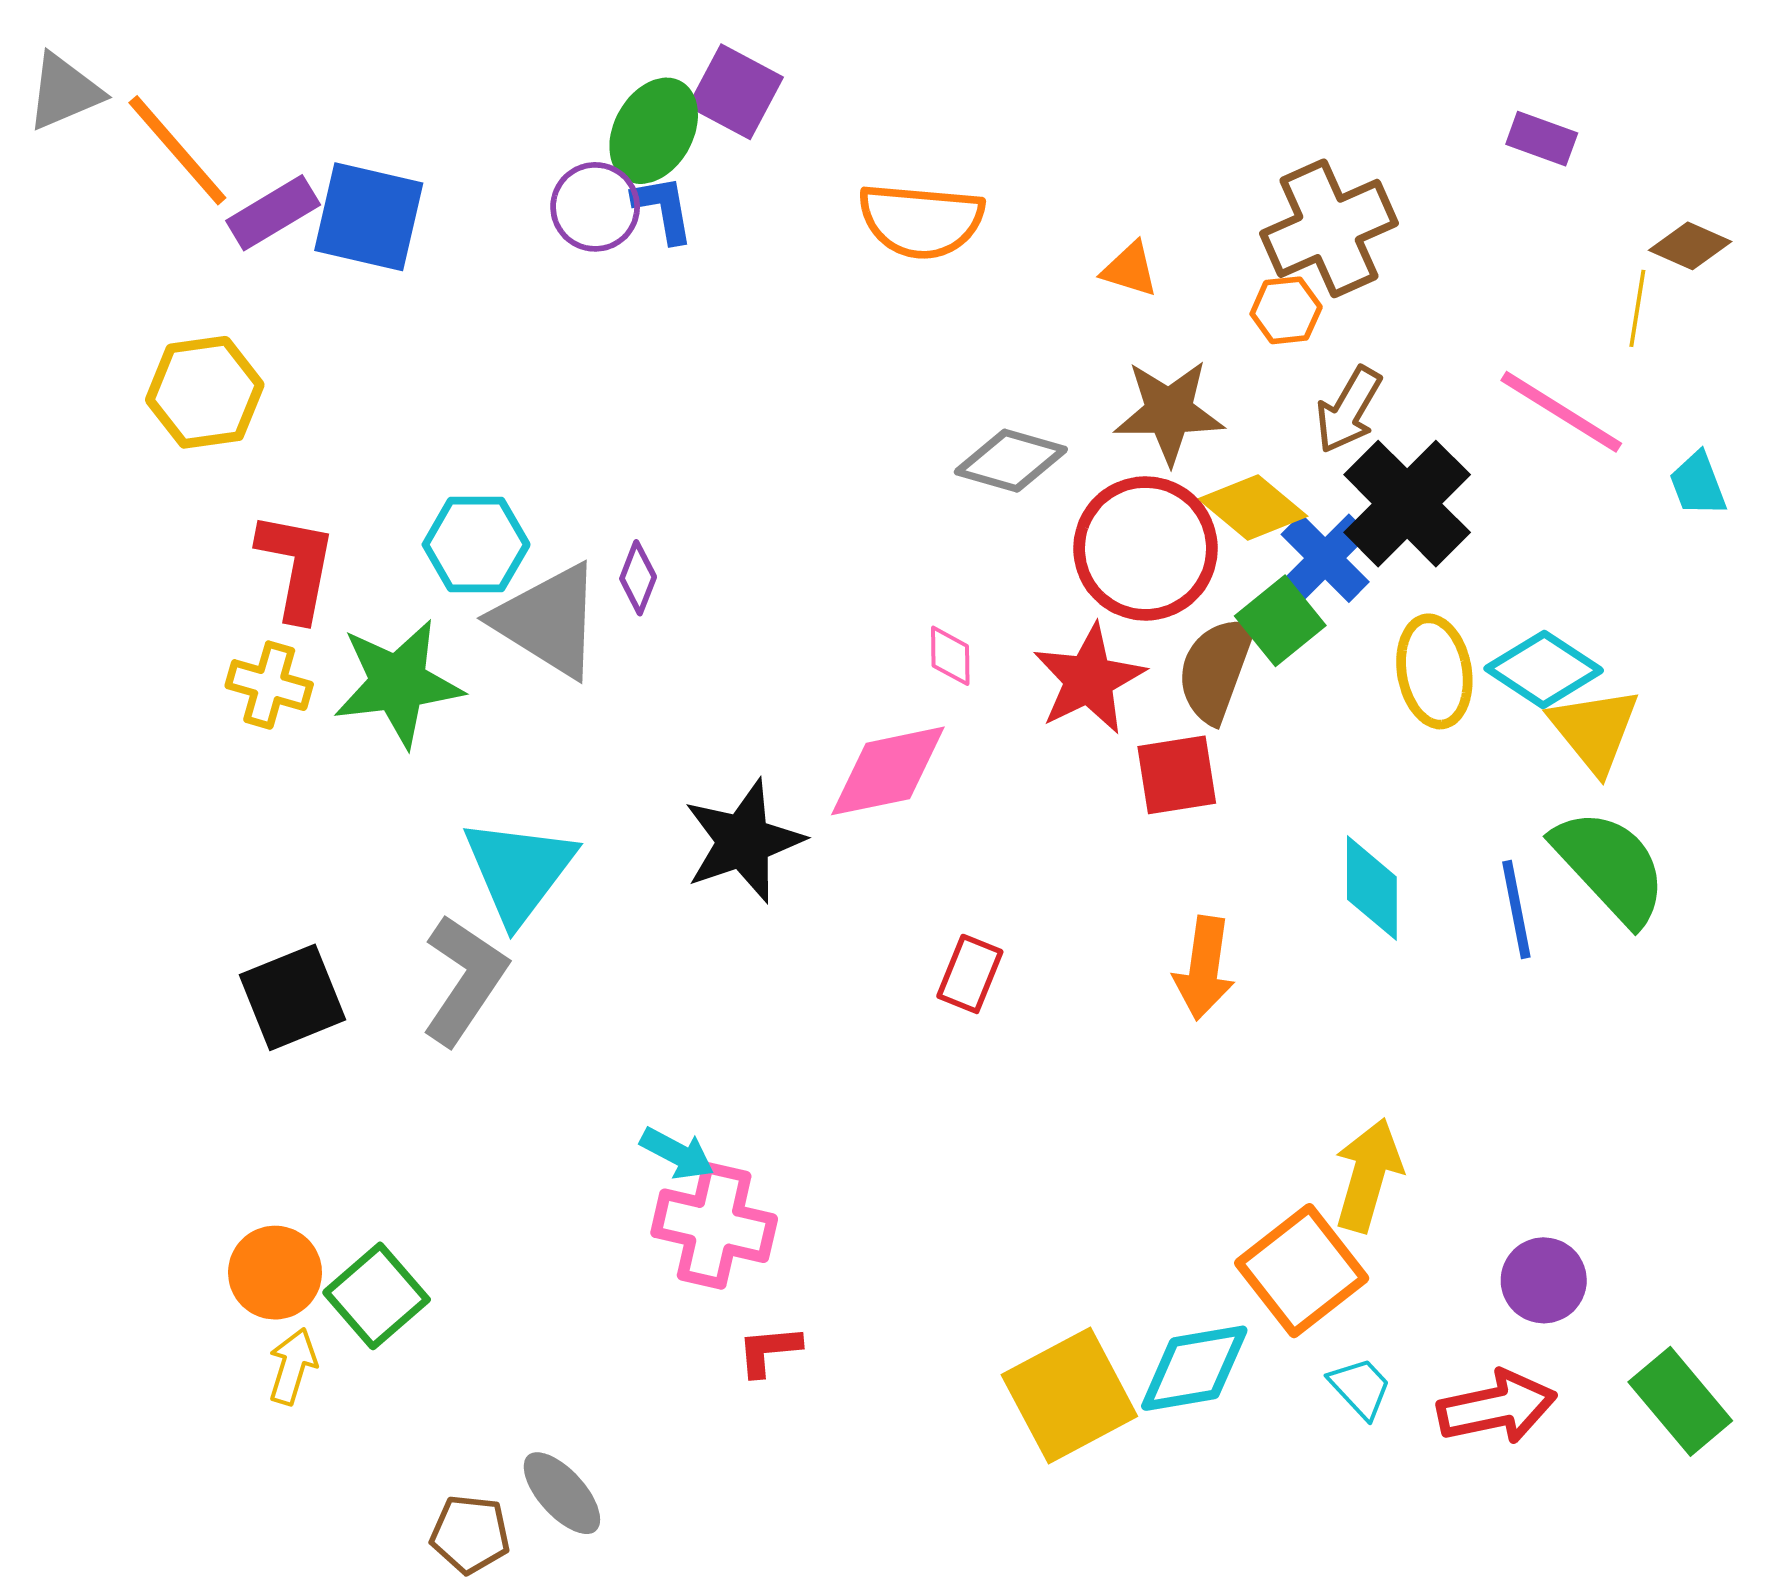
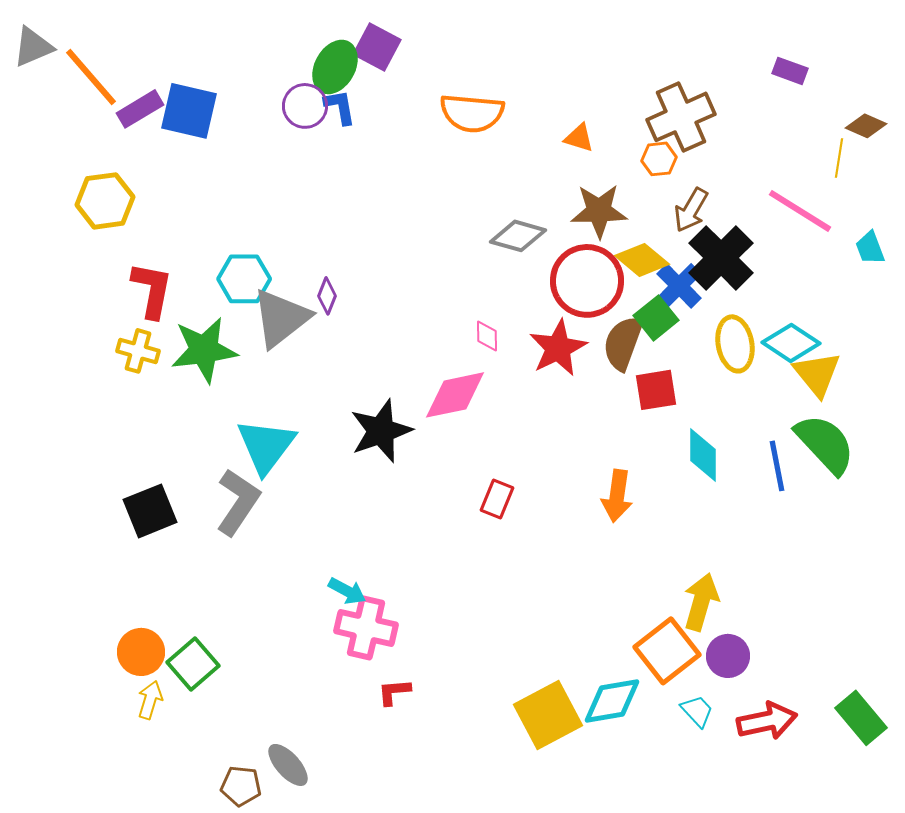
gray triangle: (548, 621) -> (281, 318), turned 50
red square: (1177, 775) -> (656, 390), moved
purple circle: (1544, 1280) -> (728, 656), moved

